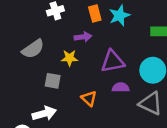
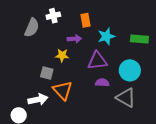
cyan star: (119, 16) -> (106, 36), moved
gray semicircle: (33, 49) -> (32, 28), moved, turned -36
orange triangle: (89, 99) -> (63, 90), moved, size x1.5

